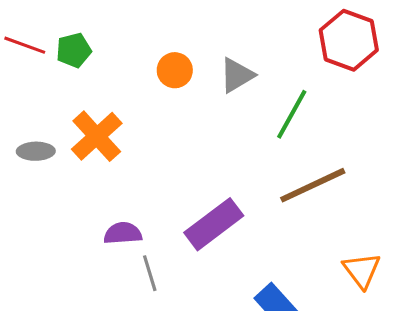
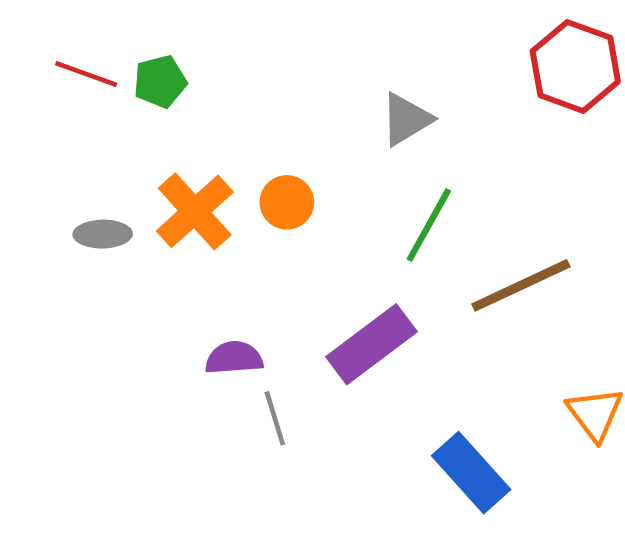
orange circle: (175, 70) -> (287, 202), moved
green line: (292, 114) -> (429, 225), moved

